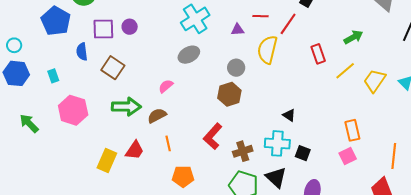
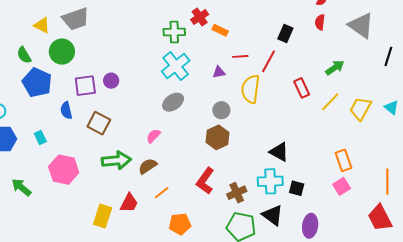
black triangle: (289, 115) -> (279, 152), size x1.5
orange line: (168, 143) -> (162, 193), turned 70

